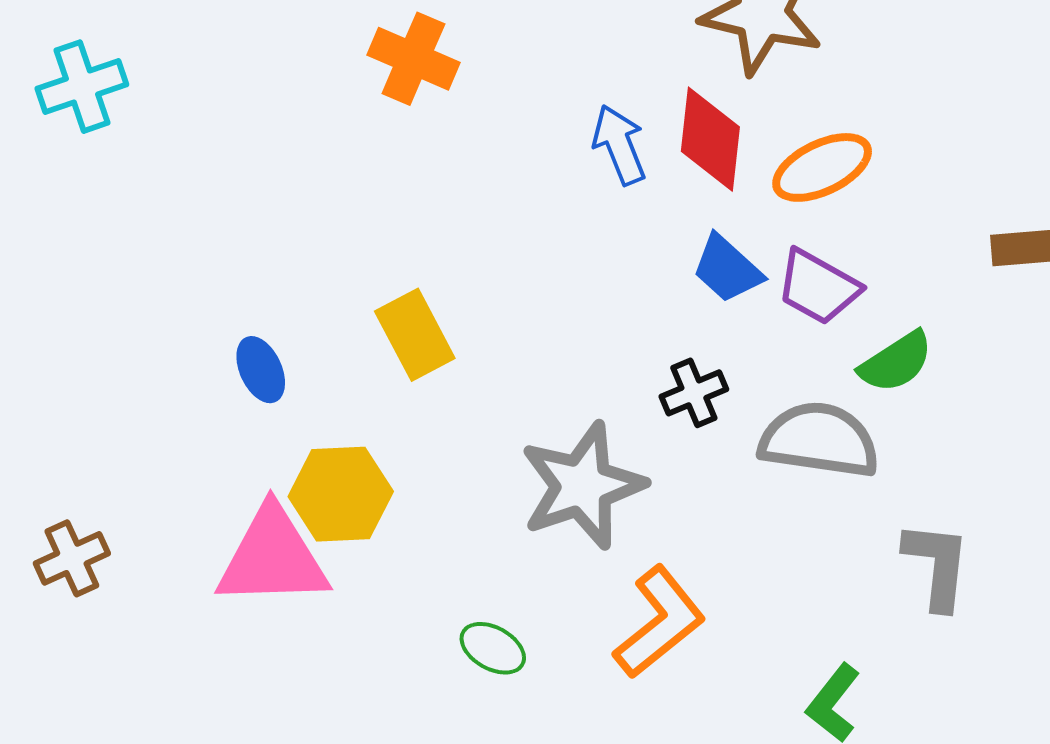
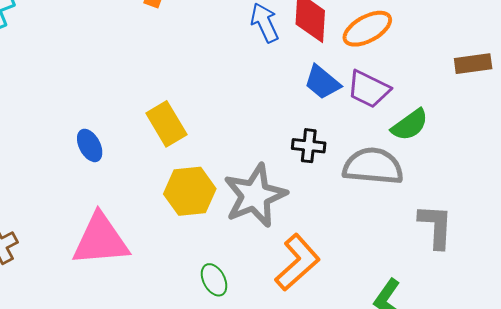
black cross: (694, 393) -> (309, 146), turned 32
yellow hexagon: (341, 494) -> (190, 191), moved
green ellipse: (493, 648) -> (214, 280), turned 36

